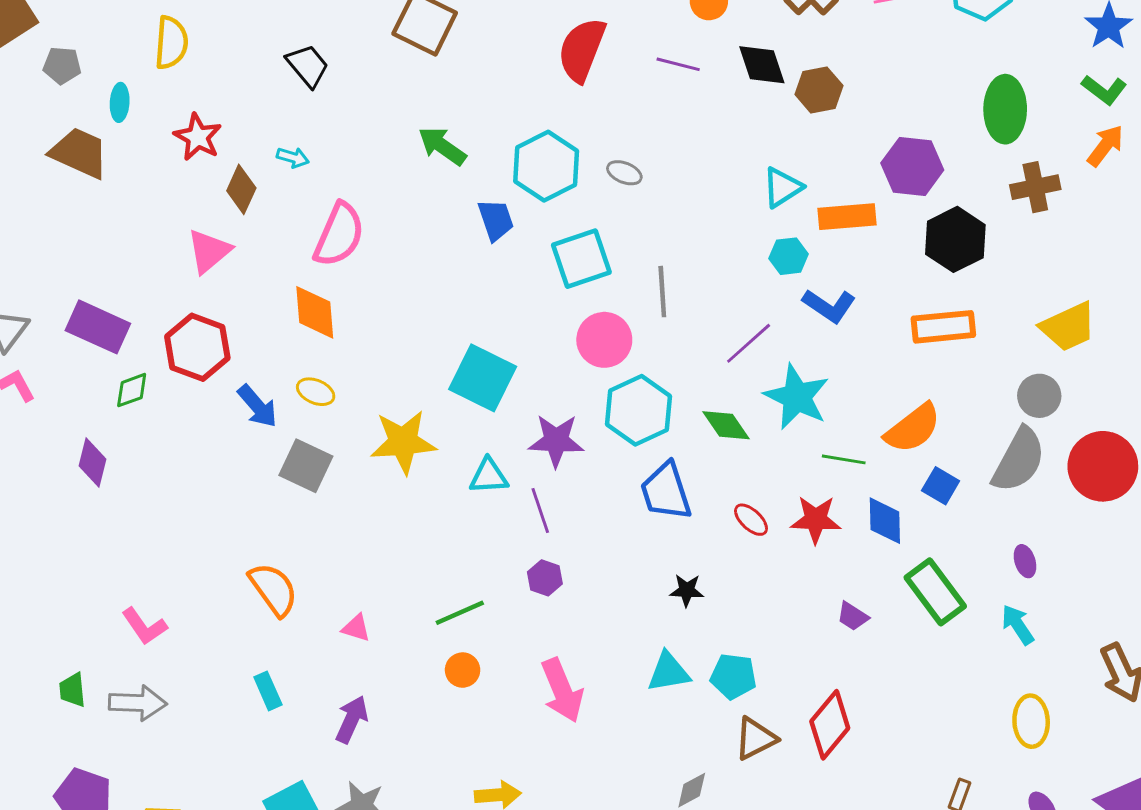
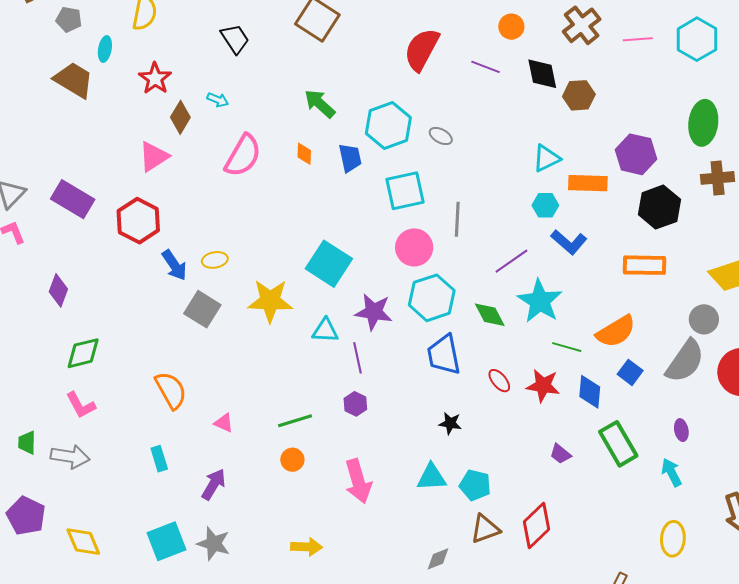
orange diamond: (315, 312) -> (304, 154), moved, size x0.6
green diamond: (132, 390) -> (83, 353), moved, size x1.4
yellow ellipse: (316, 392) -> (215, 260), turned -40

